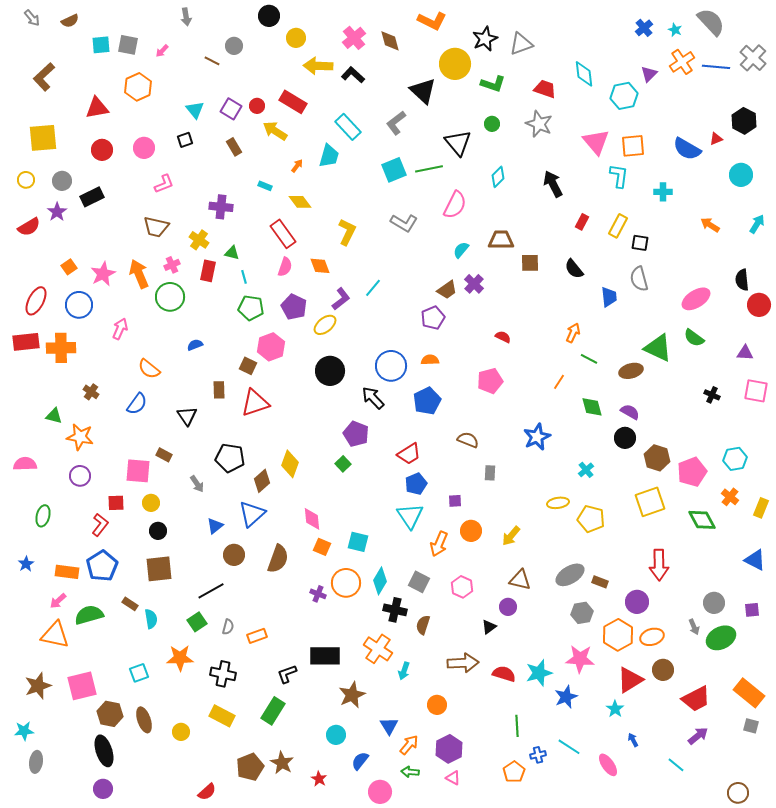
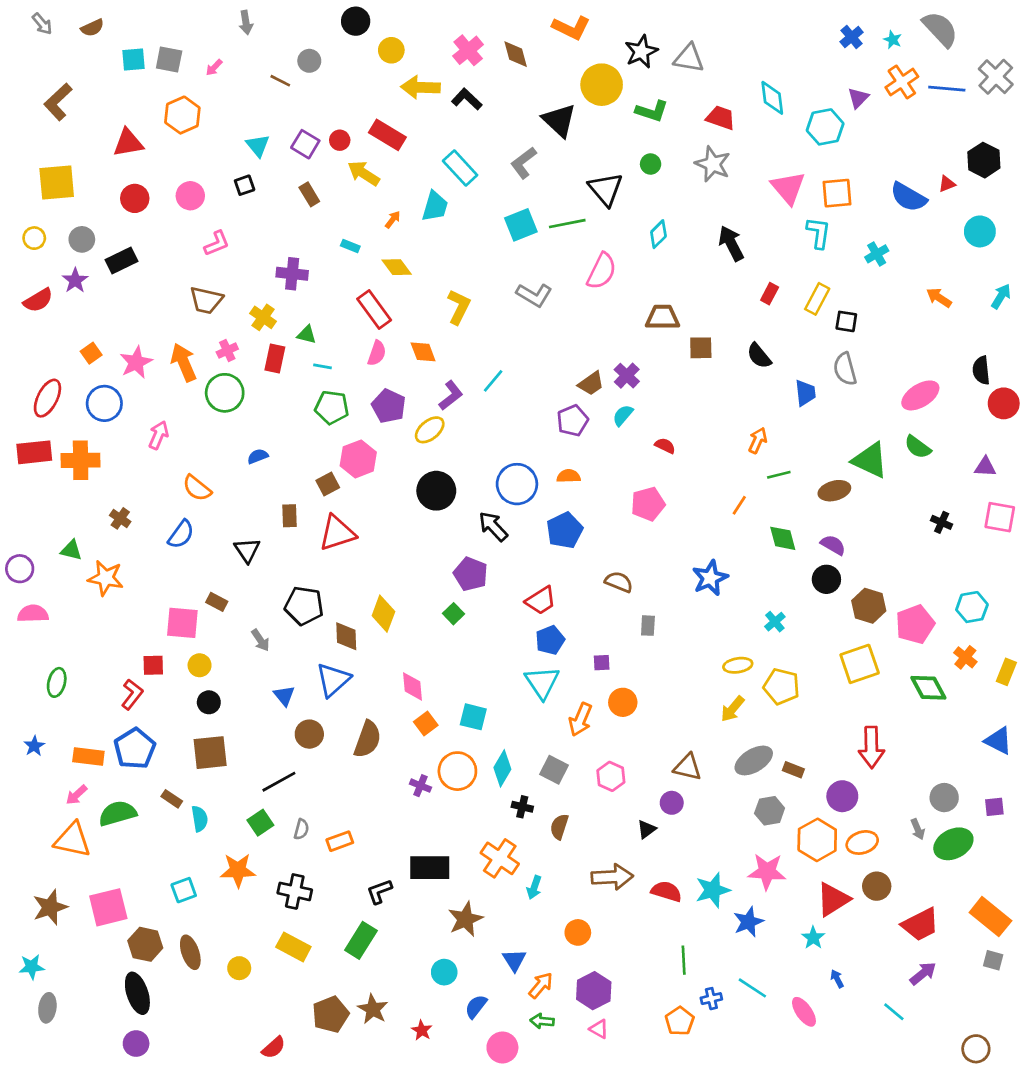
gray triangle: (521, 44) -> (689, 58), turned 30
cyan cross: (663, 192) -> (877, 254), turned -30
cyan semicircle: (461, 250) -> (623, 415), moved
cyan line: (244, 277) -> (323, 366), turned -64
green line: (589, 359) -> (779, 475), turned -42
brown square: (248, 366) -> (328, 484), turned 36
purple circle: (80, 476) -> (20, 569), moved
brown diamond: (262, 481) -> (346, 636), turned -50
blue triangle: (215, 526) -> (284, 696), turned -30
yellow arrow: (511, 536) -> (733, 709), moved
orange square: (322, 547) -> (426, 723), turned 30
black cross: (395, 610) -> (522, 807), size x0.7

